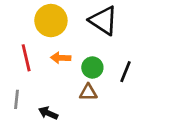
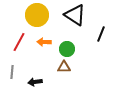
red line: (26, 58) -> (19, 42), turned 42
black line: (126, 72) -> (101, 34), moved
black arrow: (48, 113) -> (35, 82), turned -32

